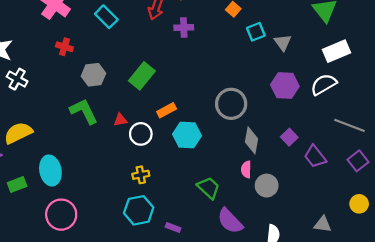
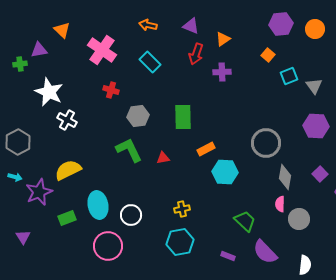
green rectangle: (142, 76) -> (183, 117), turned -40
white circle: (141, 134) -> (131, 215), moved
purple rectangle: (173, 227) -> (228, 256), moved

